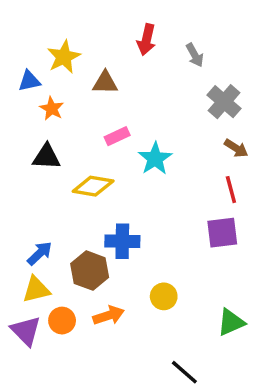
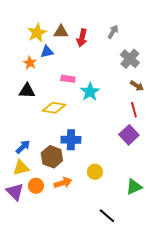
red arrow: (146, 40) -> (82, 38), moved
gray arrow: (195, 55) -> (113, 32), turned -120
blue triangle: (29, 81) -> (47, 52), moved
brown triangle: (105, 83) -> (61, 32), moved
pink rectangle: (117, 136) -> (68, 79), turned 32
purple square: (222, 233) -> (129, 135), turned -36

